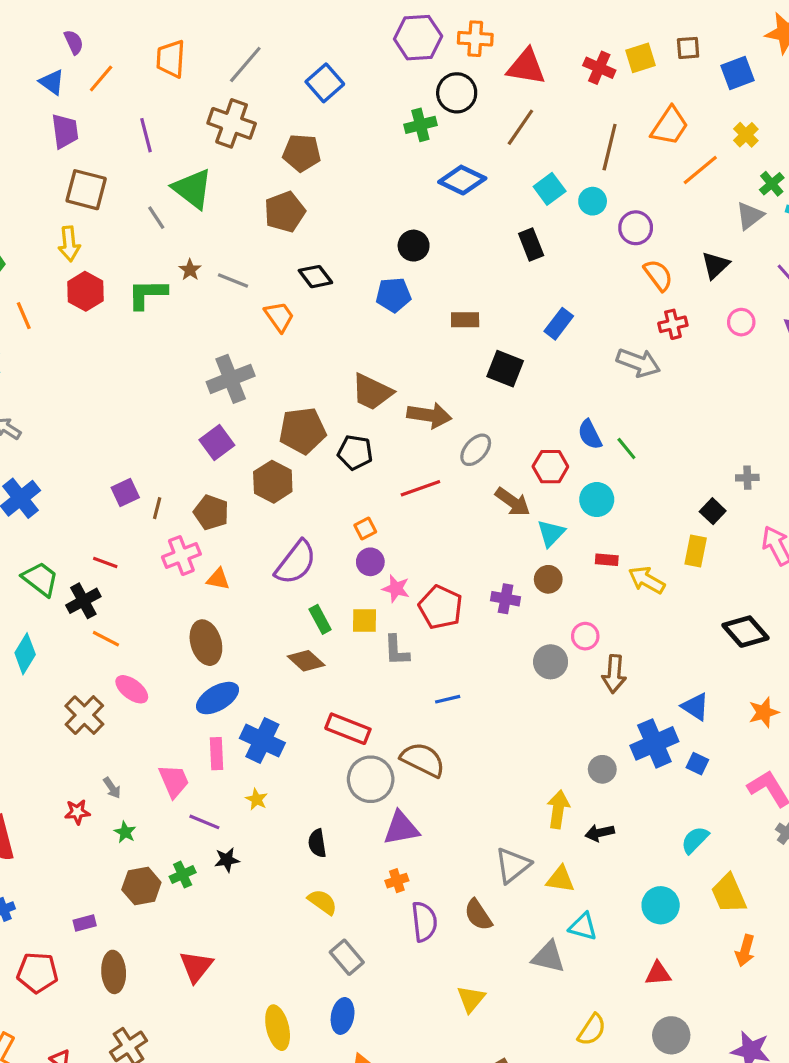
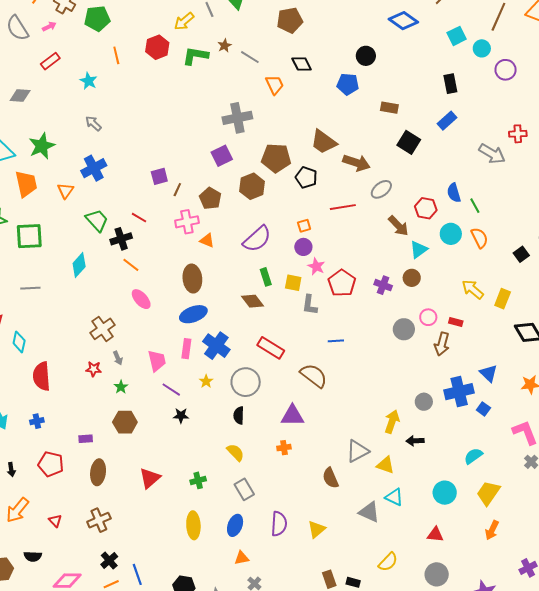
yellow arrow: (69, 244) -> (184, 21), moved, turned 45
black rectangle: (531, 245) -> (450, 84), moved
orange semicircle: (658, 275) -> (480, 238), moved
yellow rectangle: (696, 551) -> (503, 299), moved
red rectangle: (607, 560) -> (456, 322), moved
brown cross: (84, 715) -> (103, 329), moved
gray circle: (371, 779) -> (246, 382), moved
green cross: (183, 875) -> (198, 480), moved
yellow trapezoid: (729, 894) -> (488, 493), turned 48
purple semicircle: (424, 922) -> (279, 524), moved

